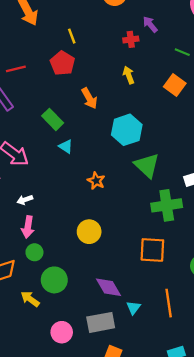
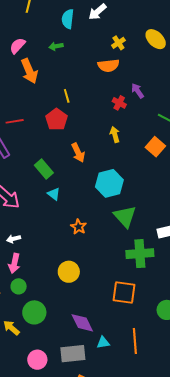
red cross: (131, 39) -> (119, 103), turned 32
cyan triangle: (133, 308) -> (103, 343), turned 40

